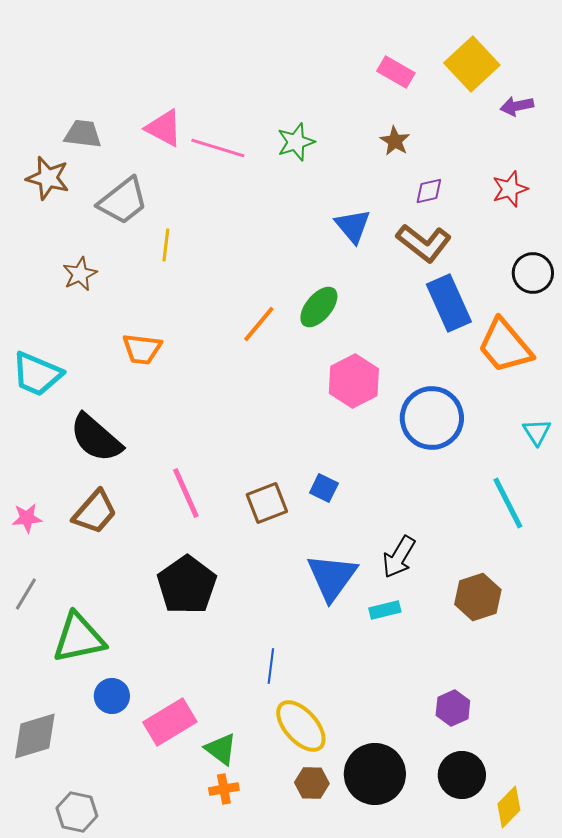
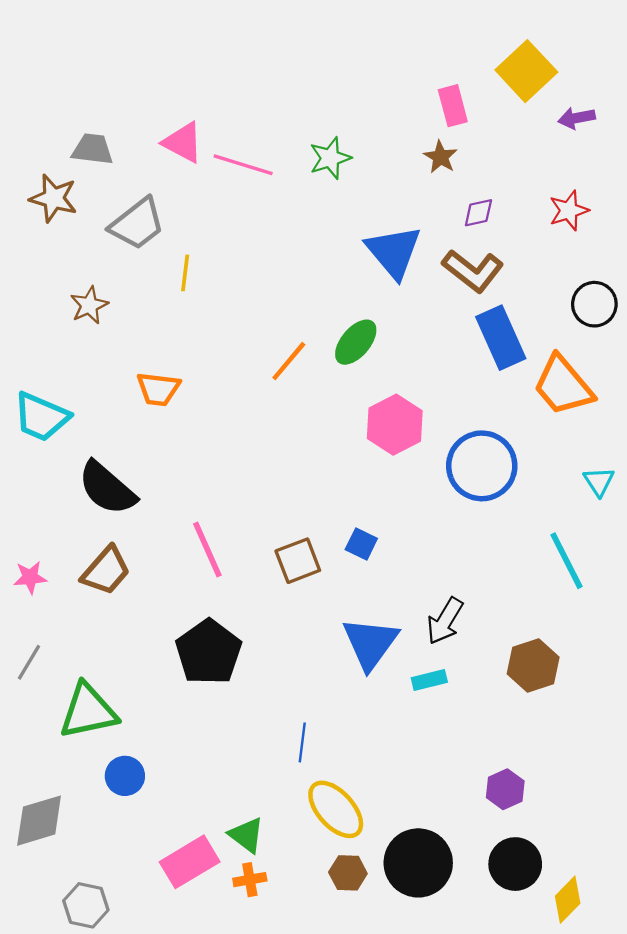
pink rectangle: (396, 72) -> (453, 106), moved, turned 45
blue triangle: (353, 226) -> (394, 252), size x1.4
pink rectangle: (170, 722) -> (190, 862), moved

